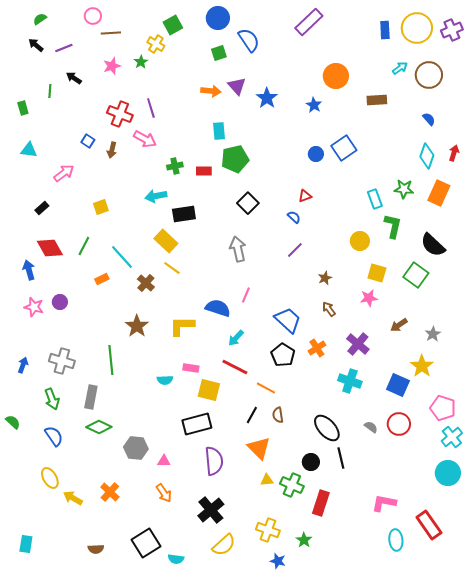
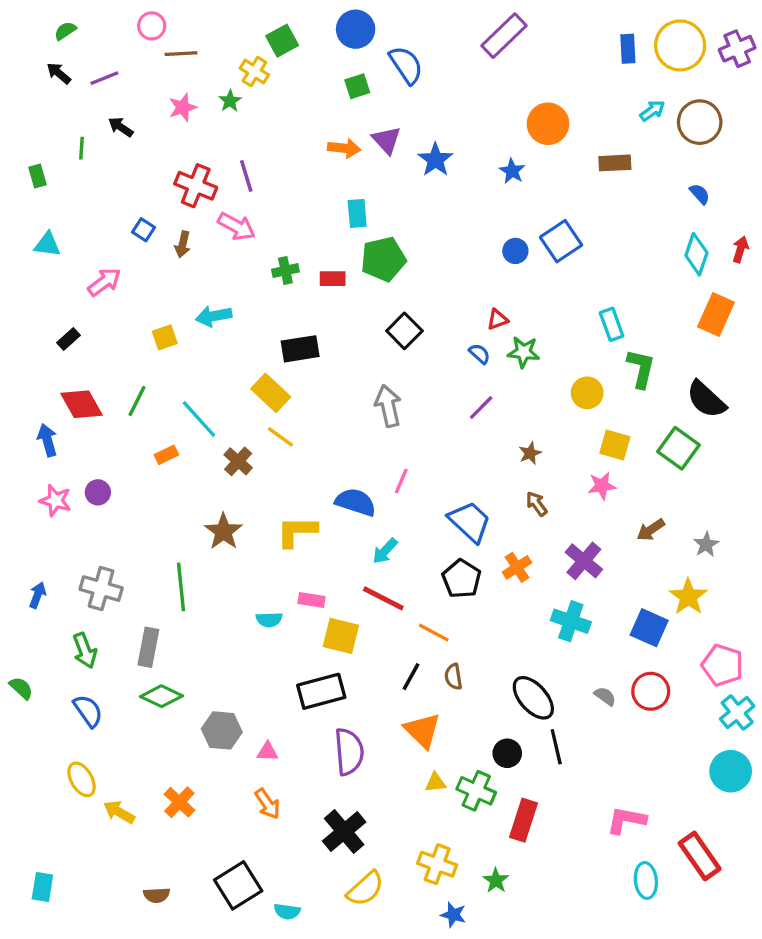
green star: (404, 189) -> (524, 352), moved
cyan arrow: (156, 196) -> (214, 316), moved

